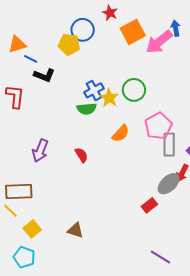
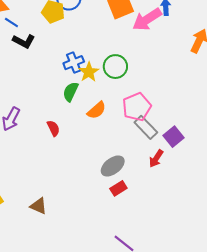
green semicircle: (87, 109) -> (71, 92), moved, turned 114
gray rectangle: (169, 145) -> (146, 127), turned -50
gray ellipse: (169, 184) -> (113, 166), moved

